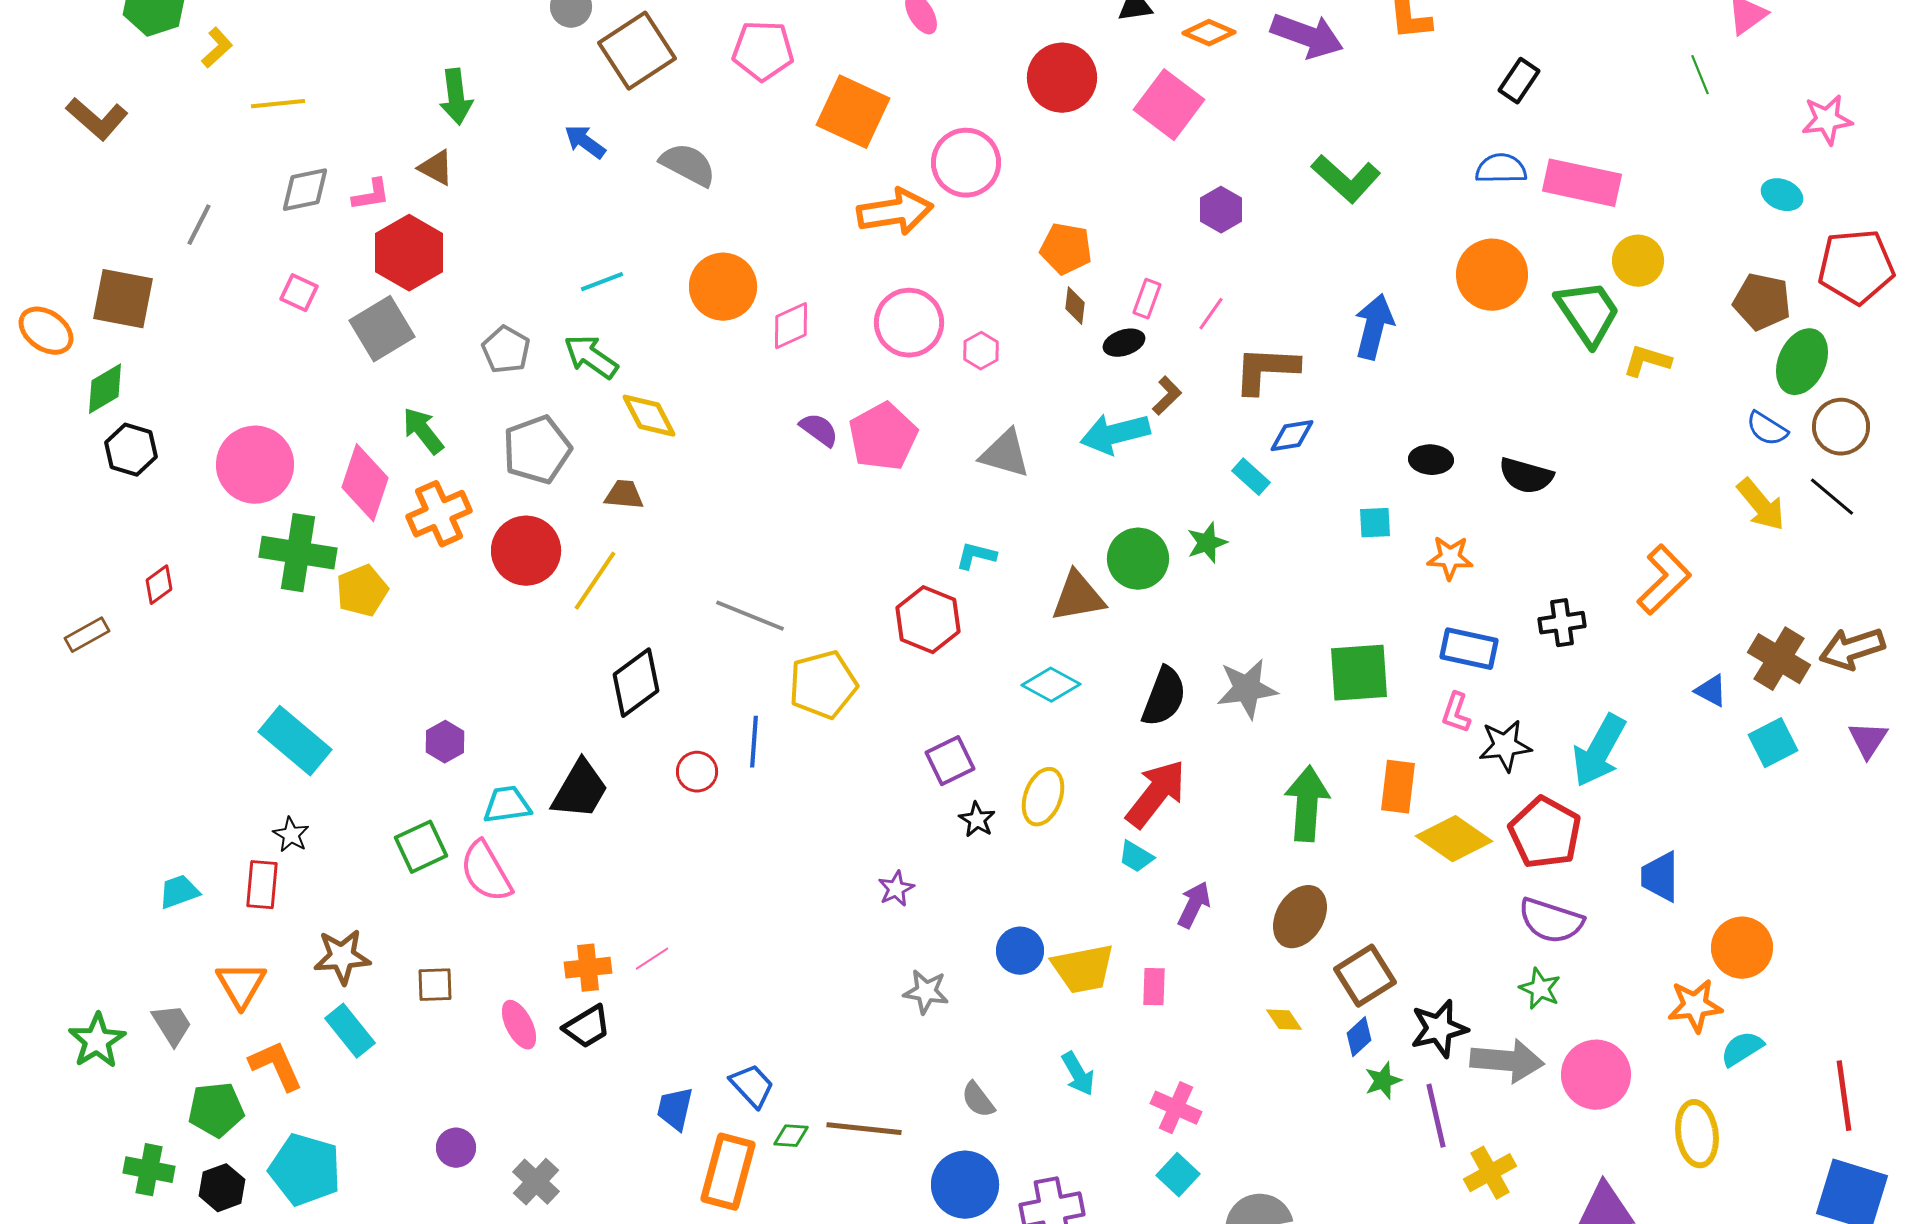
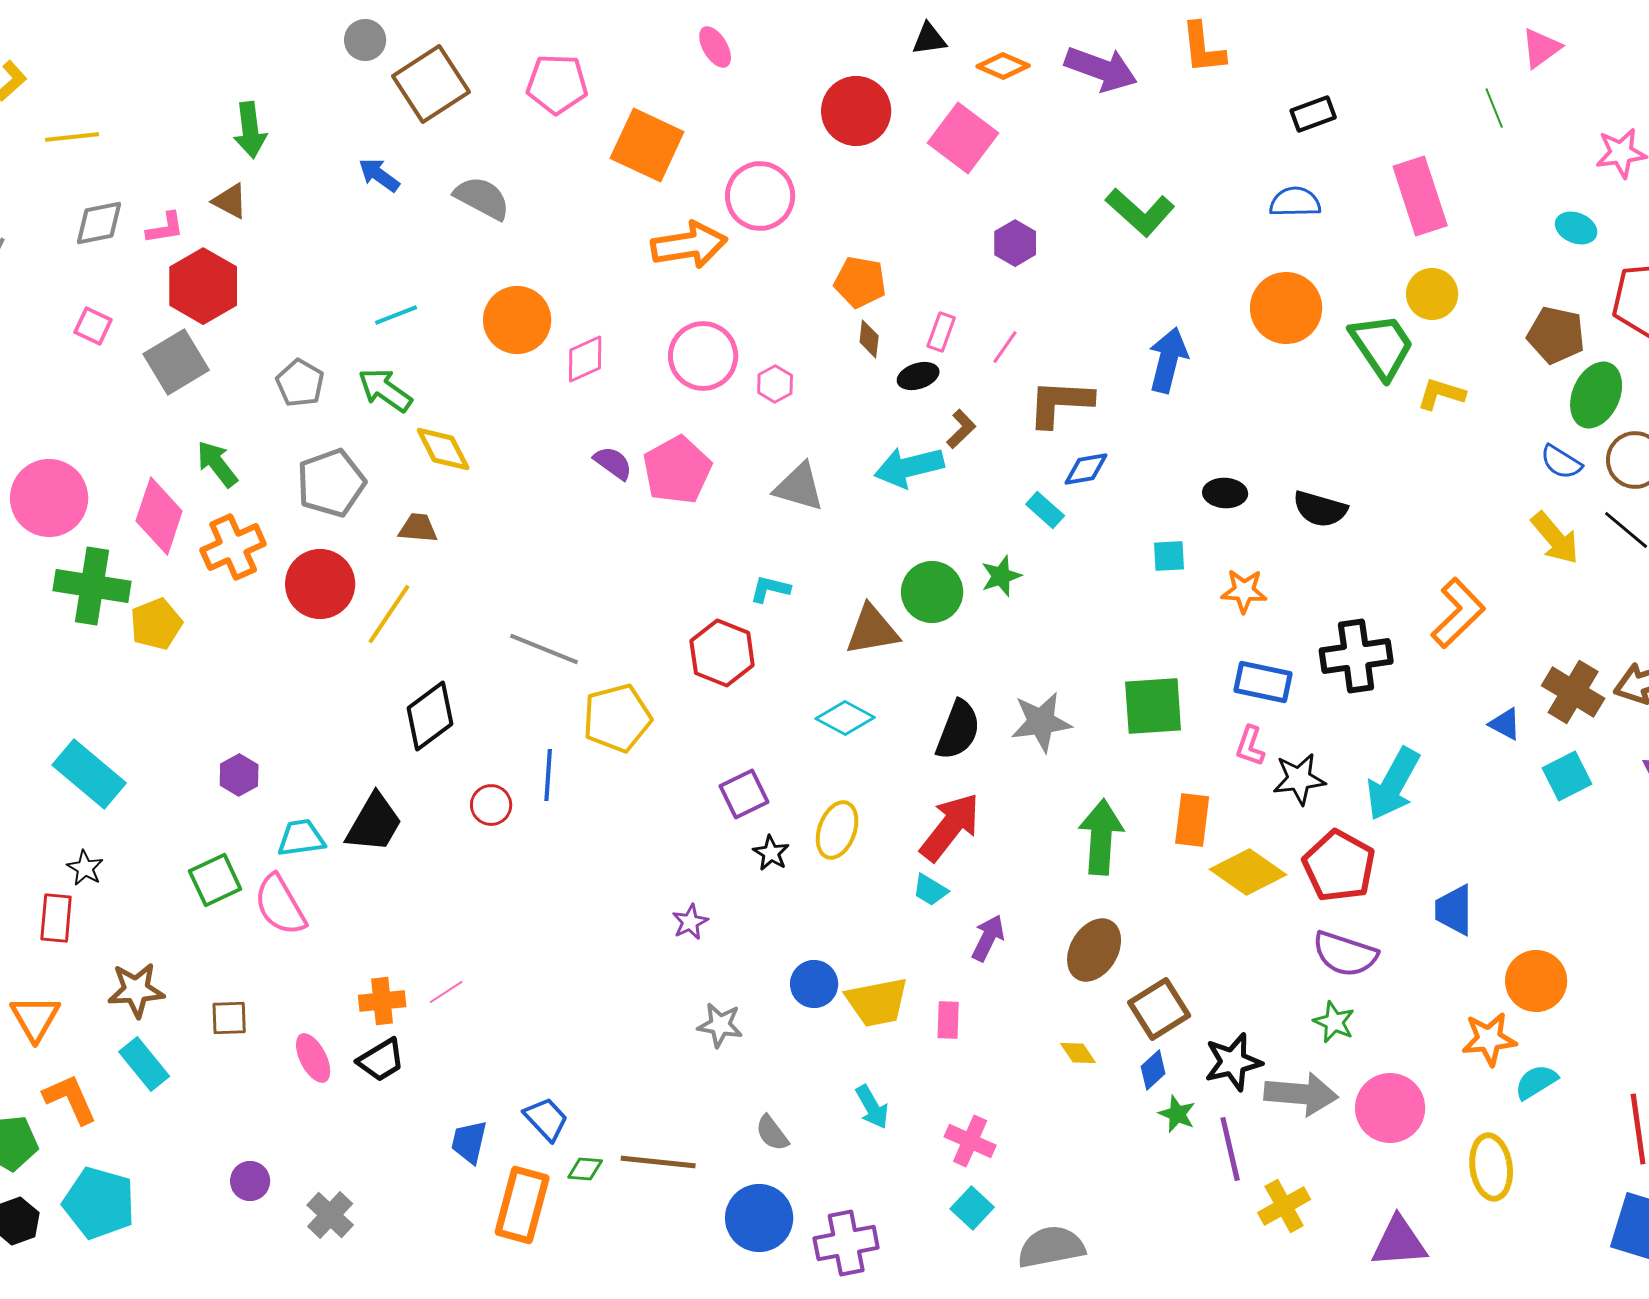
black rectangle: (1519, 81) -> (1313, 114), turned 36
pink rectangle: (1582, 183) -> (1420, 196), moved, turned 60
black cross: (1562, 623) -> (1356, 656), size x1.5
green star: (1383, 1081) -> (1177, 1114), turned -30

